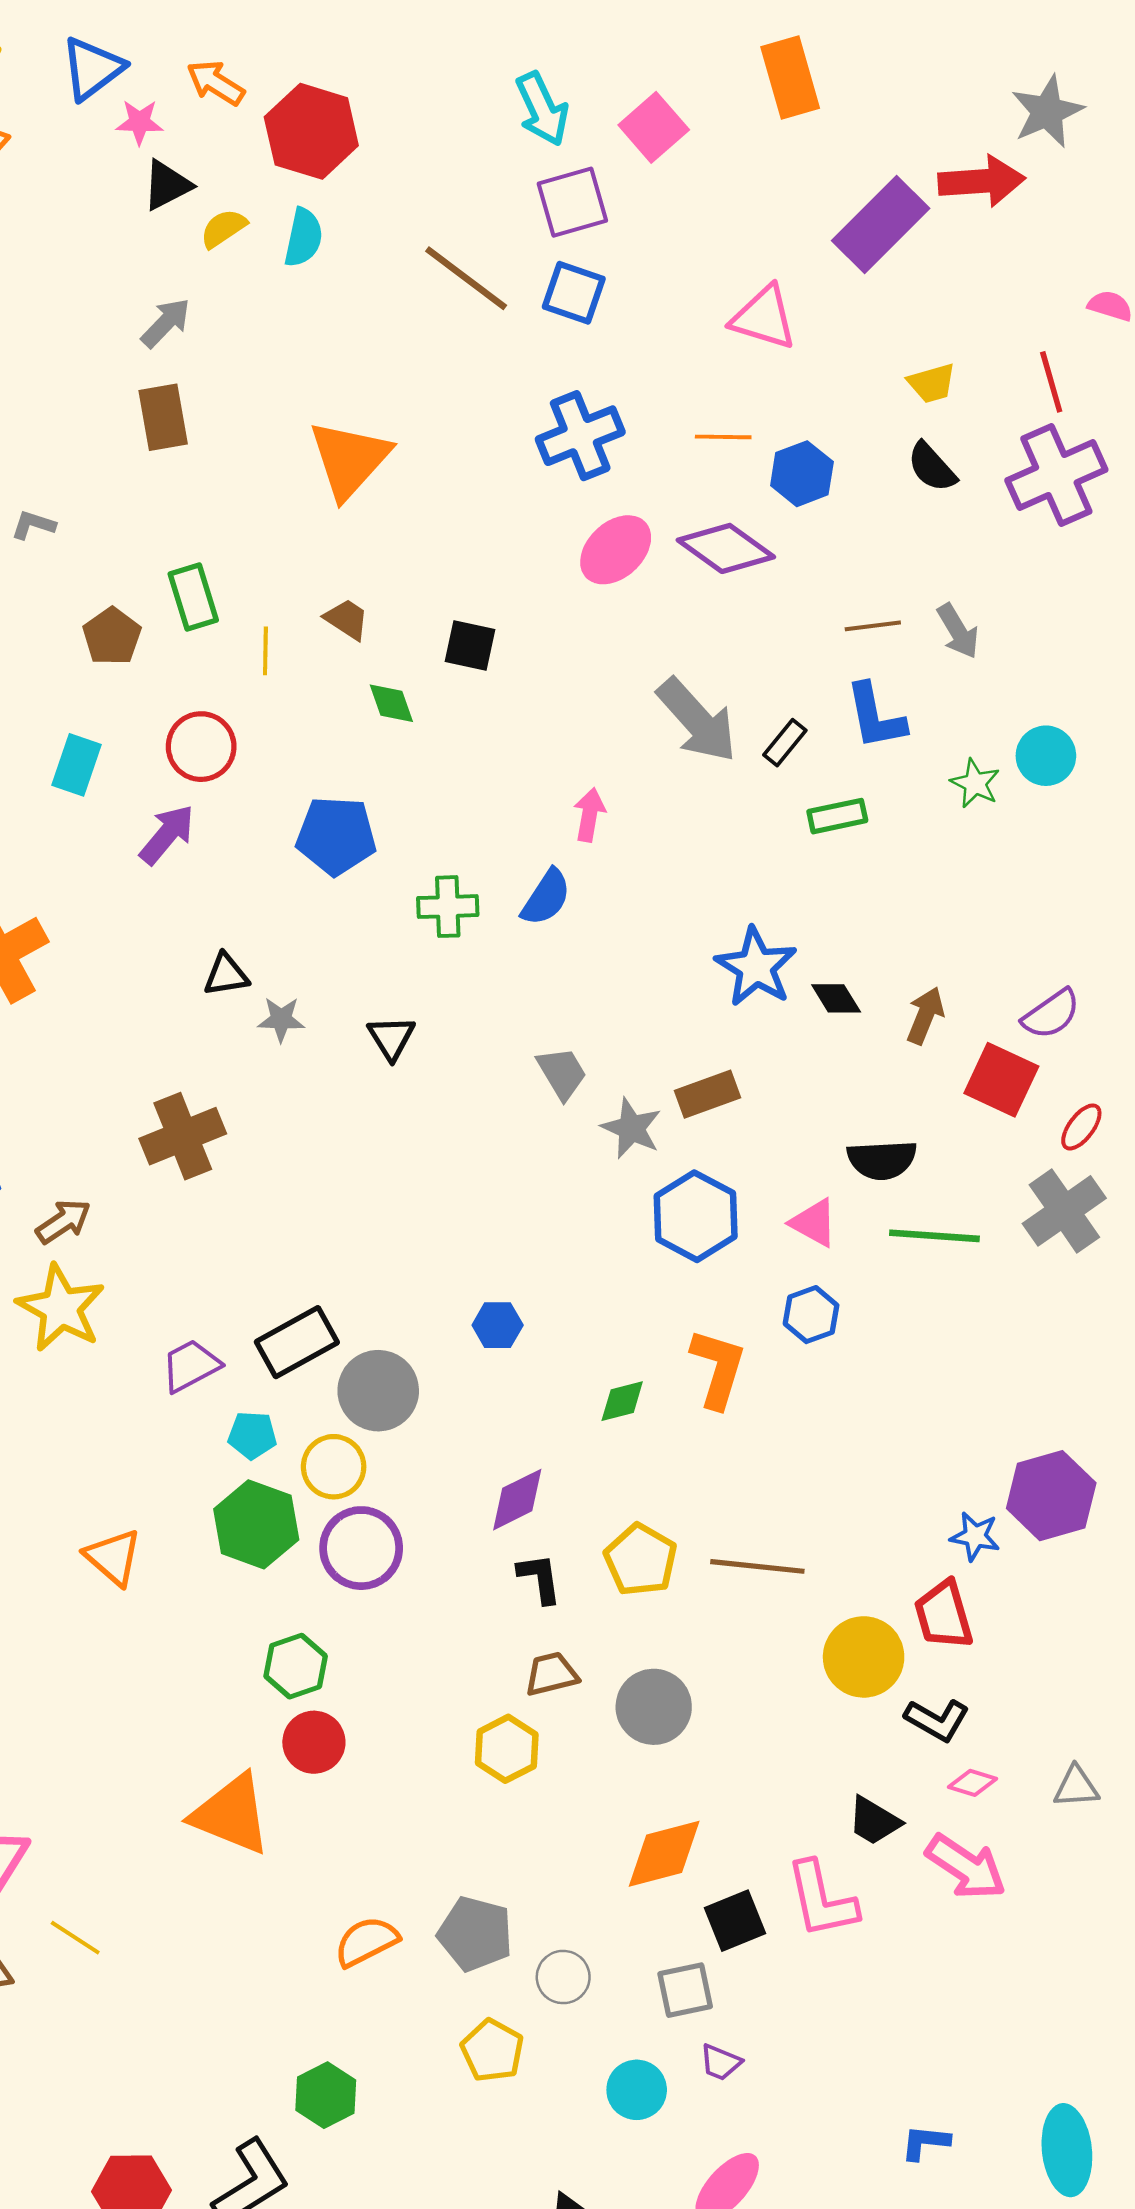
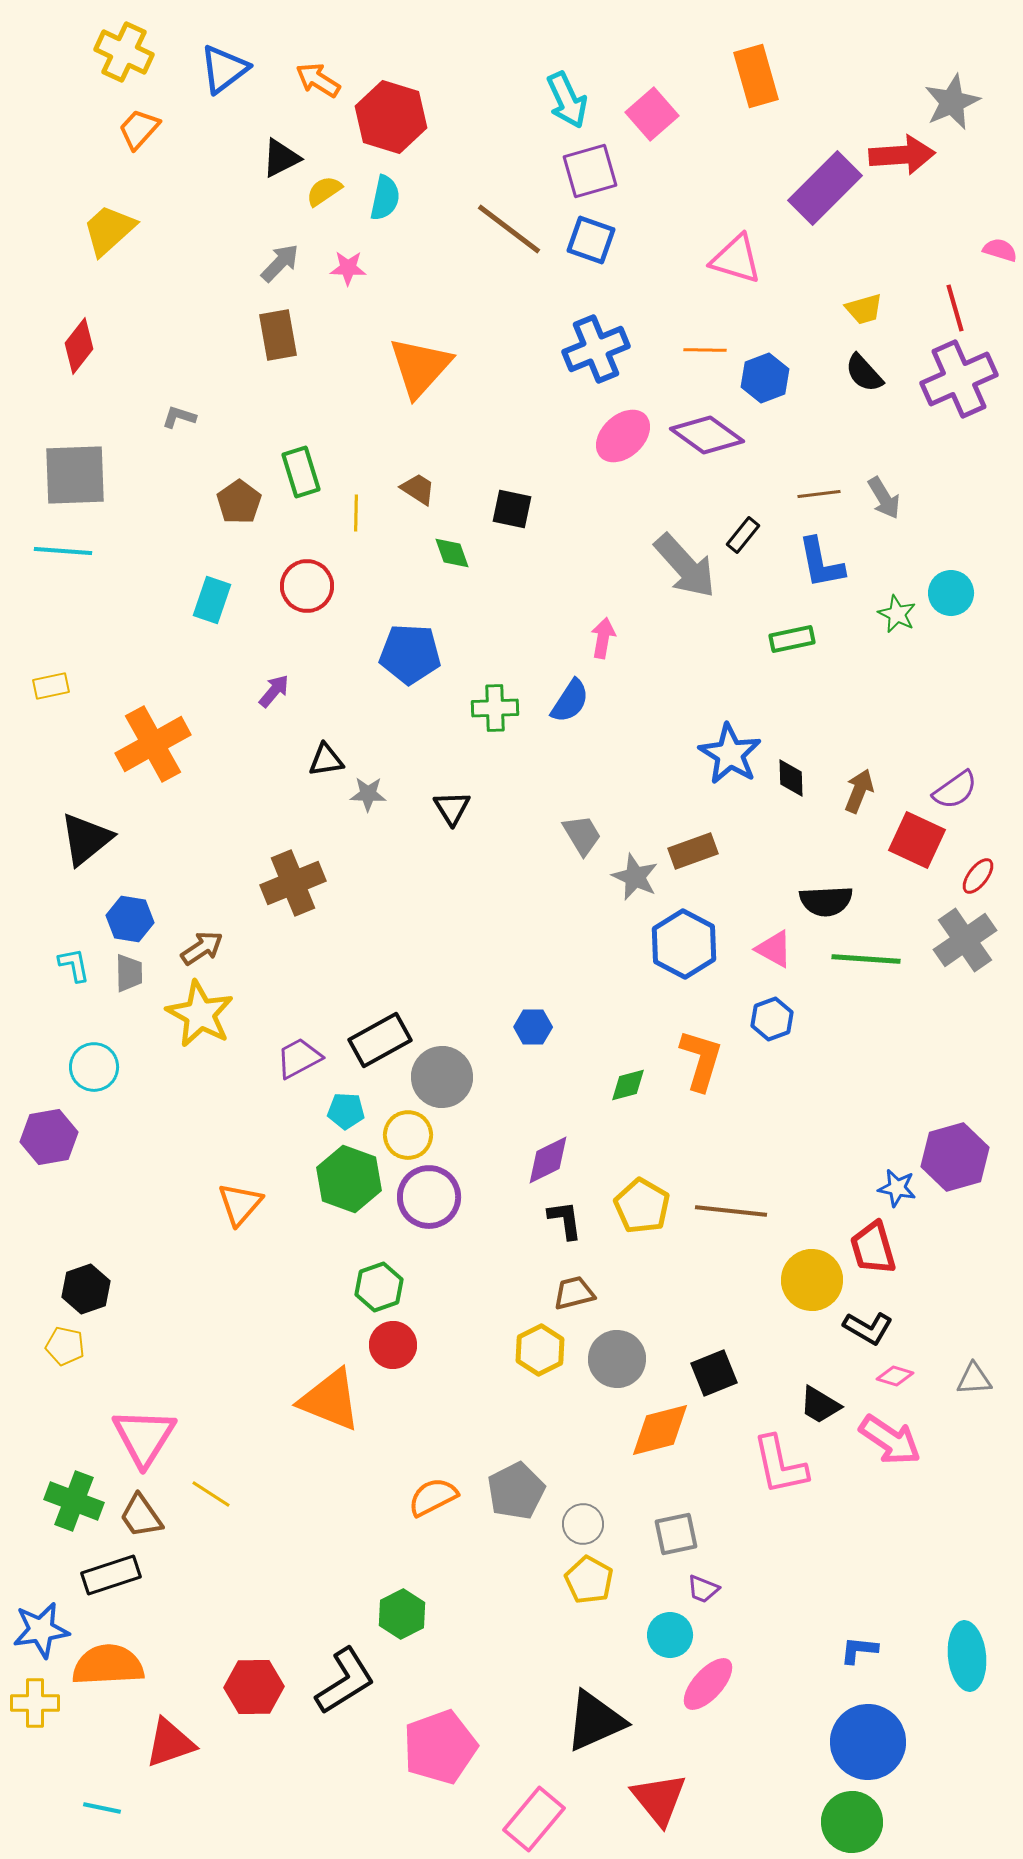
pink star: (139, 122) -> (348, 268), moved
black rectangle: (785, 743) -> (743, 535), moved
purple arrow: (167, 834) -> (274, 691), moved, size x0.7
black diamond: (836, 998) -> (791, 778), turned 30
orange triangle: (113, 1557) -> (240, 1204), turned 30
gray circle: (654, 1707) -> (617, 1359), moved
black square: (735, 1921) -> (714, 1373), moved
gray pentagon: (475, 1934) -> (516, 1491), turned 30
yellow pentagon: (492, 2050) -> (589, 1580), moved
cyan circle: (637, 2090) -> (670, 1635), moved

